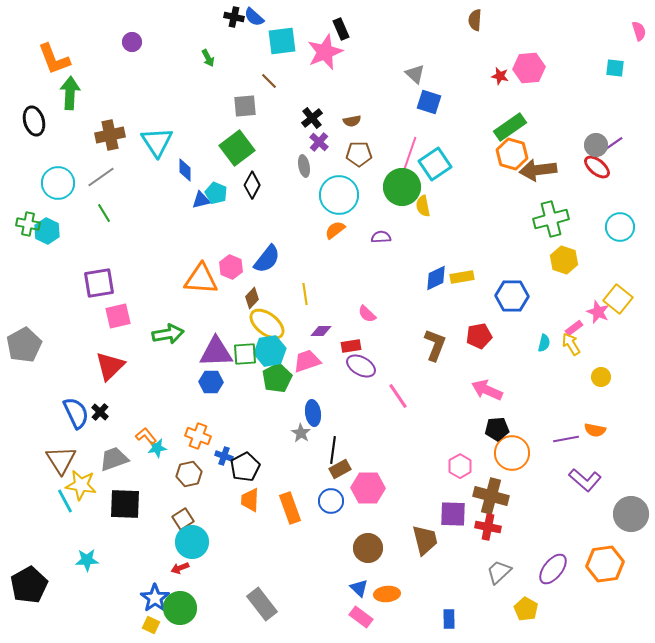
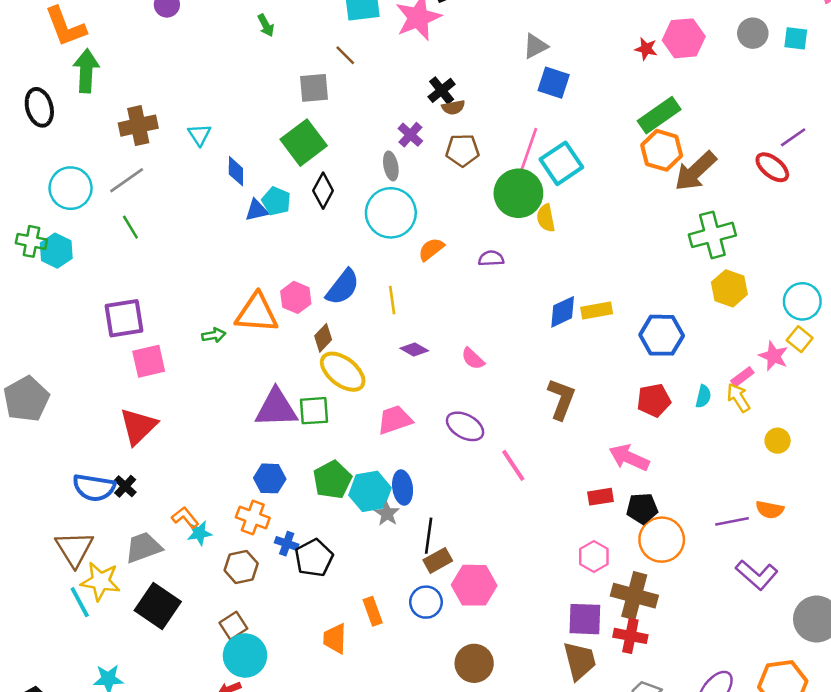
gray triangle: (415, 74) -> (535, 46), turned 50
black cross: (312, 118) -> (442, 90), moved
cyan triangle: (157, 142) -> (199, 135), size x0.6
gray circle: (596, 145) -> (753, 33), moved
brown arrow: (538, 170) -> (695, 171), turned -36
cyan circle: (339, 195) -> (391, 213), moved
cyan circle: (620, 227) -> (802, 301), moved
yellow line: (305, 294) -> (392, 300), moved
yellow square: (618, 299) -> (800, 339), size x0.7
purple diamond: (321, 331) -> (414, 350), moved, turned 30
green arrow: (168, 334) -> (214, 335), moved, size x0.6
red pentagon: (479, 336) -> (654, 400), moved
red rectangle: (351, 346) -> (600, 497), moved
cyan hexagon: (270, 351) -> (370, 491), moved
green pentagon: (277, 378) -> (332, 480), moved
blue hexagon: (211, 382) -> (270, 478), moved
blue semicircle: (76, 413) -> (94, 488), turned 124
orange trapezoid: (250, 500) -> (335, 639), moved
black square: (125, 504) -> (158, 606), turned 32
orange rectangle: (290, 508) -> (373, 611), size x0.7
brown trapezoid: (425, 540) -> (580, 661), moved

